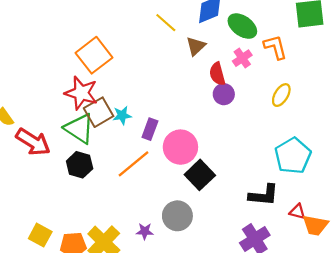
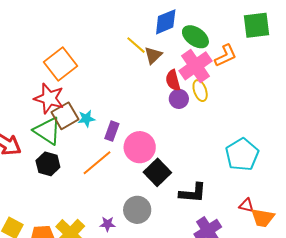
yellow line: (166, 23) -> (136, 45), moved
orange L-shape: (275, 47) -> (226, 56), turned 80
pink cross: (242, 58) -> (195, 66), size x1.8
yellow ellipse: (281, 95) -> (200, 91), moved, turned -50
black L-shape: (264, 195) -> (193, 193), moved

